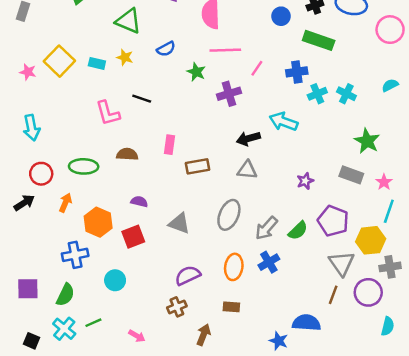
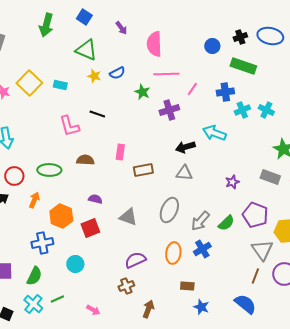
yellow star: (125, 57) -> (94, 76), moved
brown rectangle: (231, 307) -> (187, 286), moved
blue semicircle: (306, 323) -> (245, 304), moved, turned 35
blue star: (279, 341) -> (201, 307), moved

